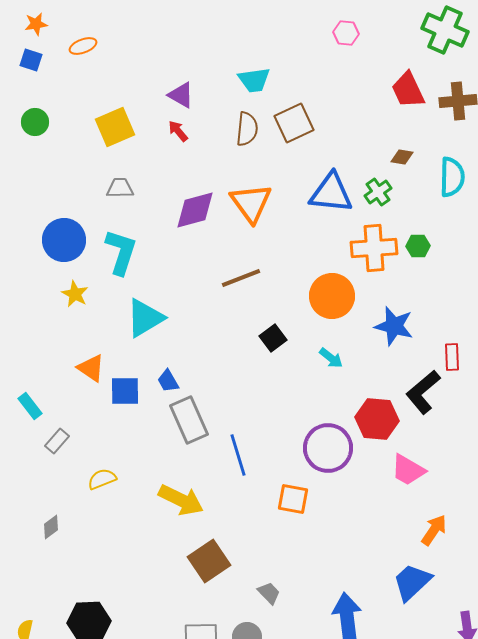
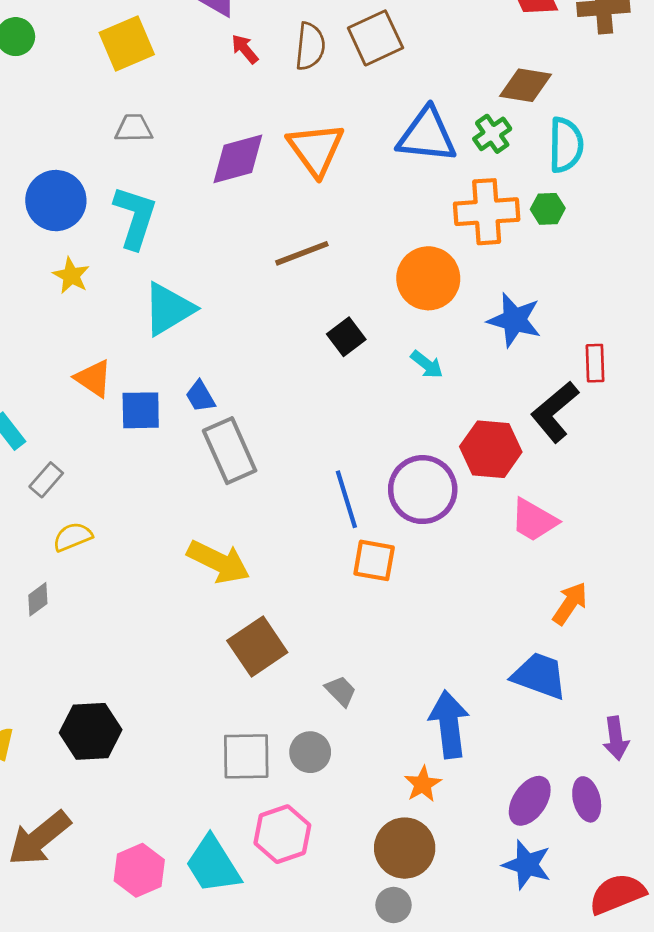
red arrow: (178, 131) -> (245, 49), moved
brown diamond: (402, 157) -> (526, 85), size x1.6
cyan semicircle: (452, 177) -> (566, 145), moved
blue line: (238, 455) -> (346, 499), moved
yellow semicircle: (102, 479) -> (73, 537), moved
blue trapezoid: (412, 582) -> (539, 676), turned 63

